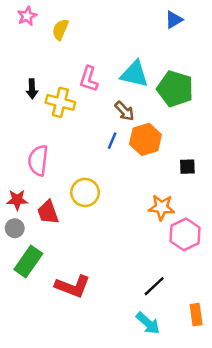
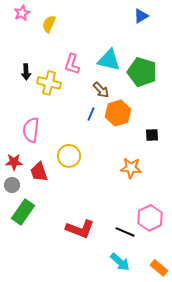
pink hexagon: (185, 234) -> (150, 218), moved
red L-shape: (73, 286) -> (80, 229), moved
black line: (154, 286) -> (125, 232), turned 66
orange rectangle: (196, 315) -> (159, 268), moved, turned -42

